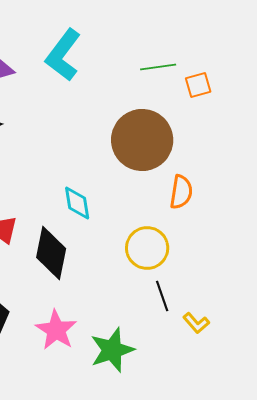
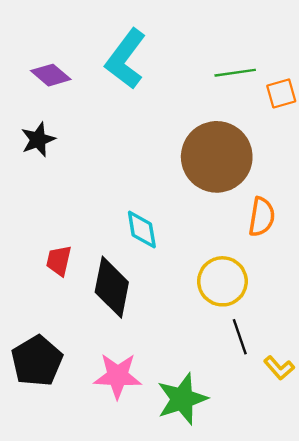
pink star: (56, 330) -> (118, 376), turned -30

